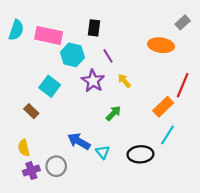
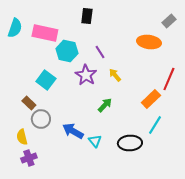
black rectangle: (94, 28) -> (87, 16), moved
gray circle: (56, 166) -> (41, 119), moved

